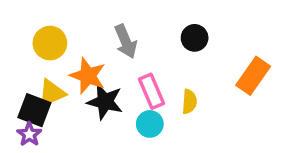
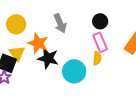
pink rectangle: (152, 91) -> (100, 42), moved
yellow triangle: (52, 93) -> (17, 53), turned -42
cyan circle: (150, 124) -> (74, 71), size x1.5

